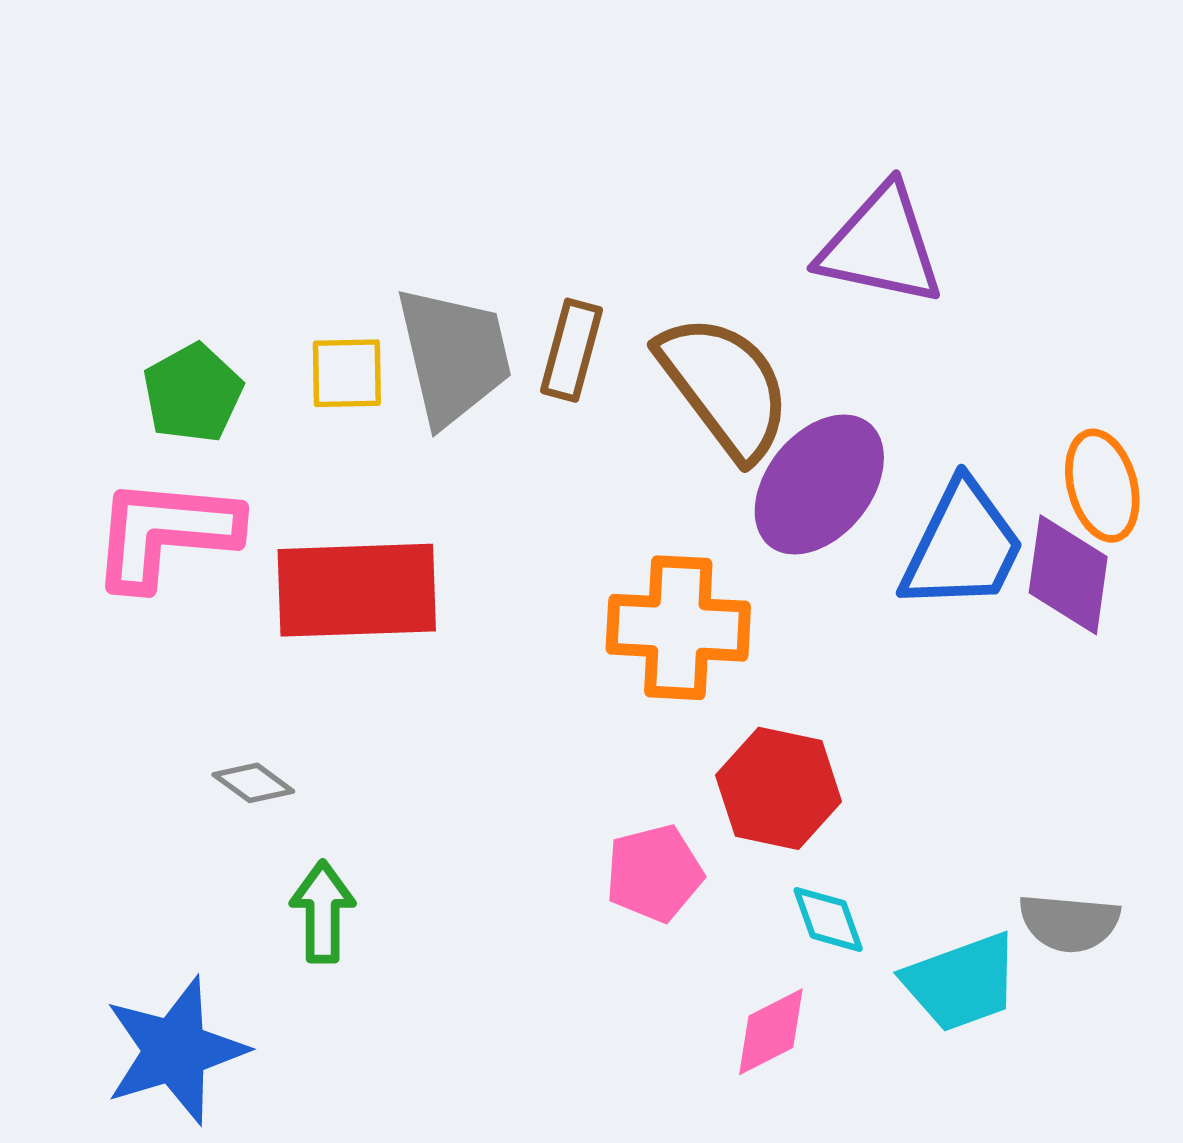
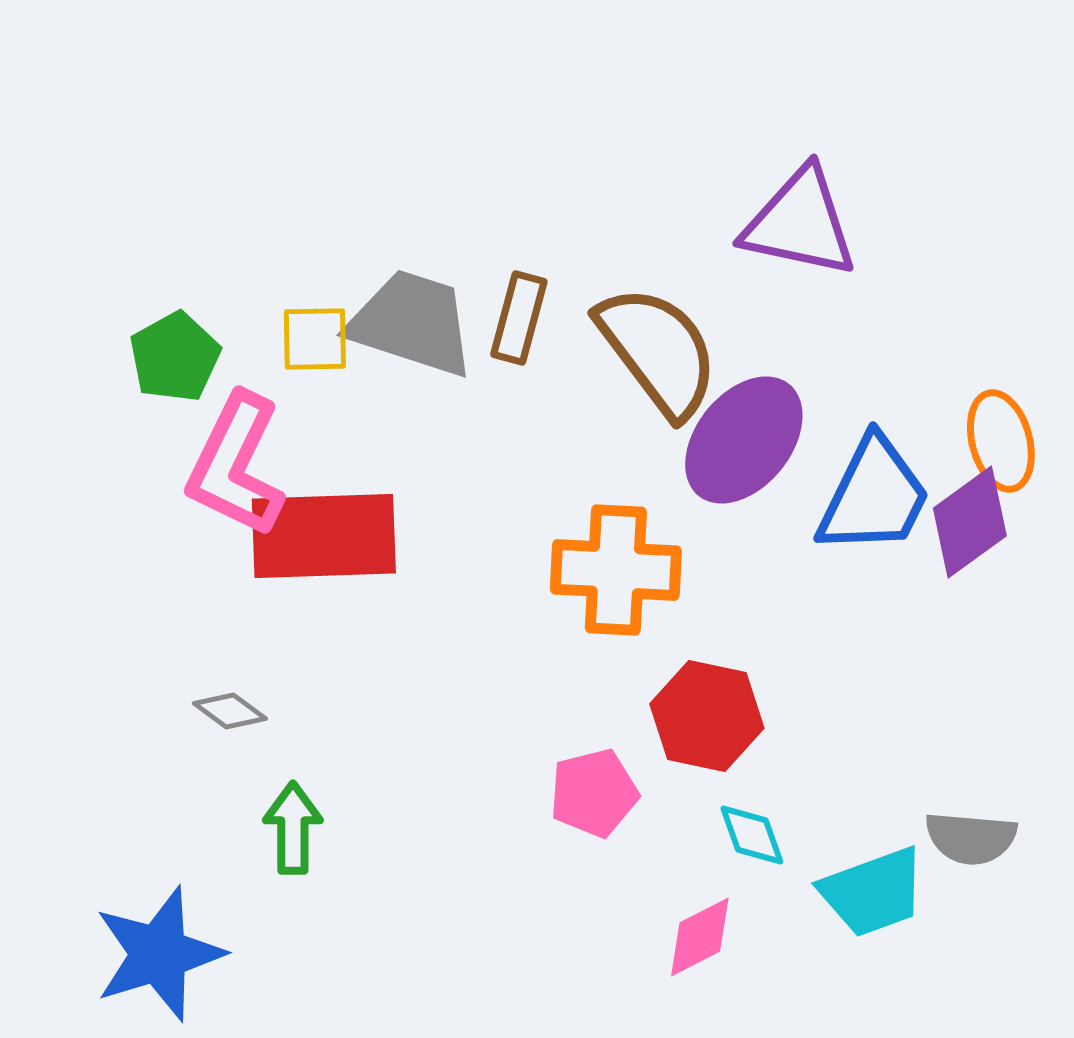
gray trapezoid: (454, 356) -> (412, 323), turned -59
pink L-shape: (165, 533) -> (236, 465), moved, turned -69
purple diamond: (1068, 575) -> (970, 522), turned 46

